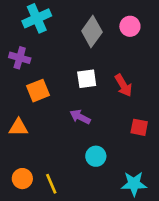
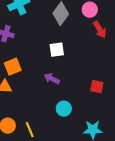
red arrow: (123, 85) -> (100, 30), moved
orange square: (38, 91) -> (13, 67), moved

